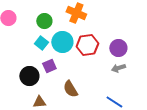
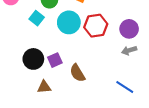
cyan square: (41, 43) -> (37, 18), moved
purple square: (49, 66) -> (55, 60), moved

